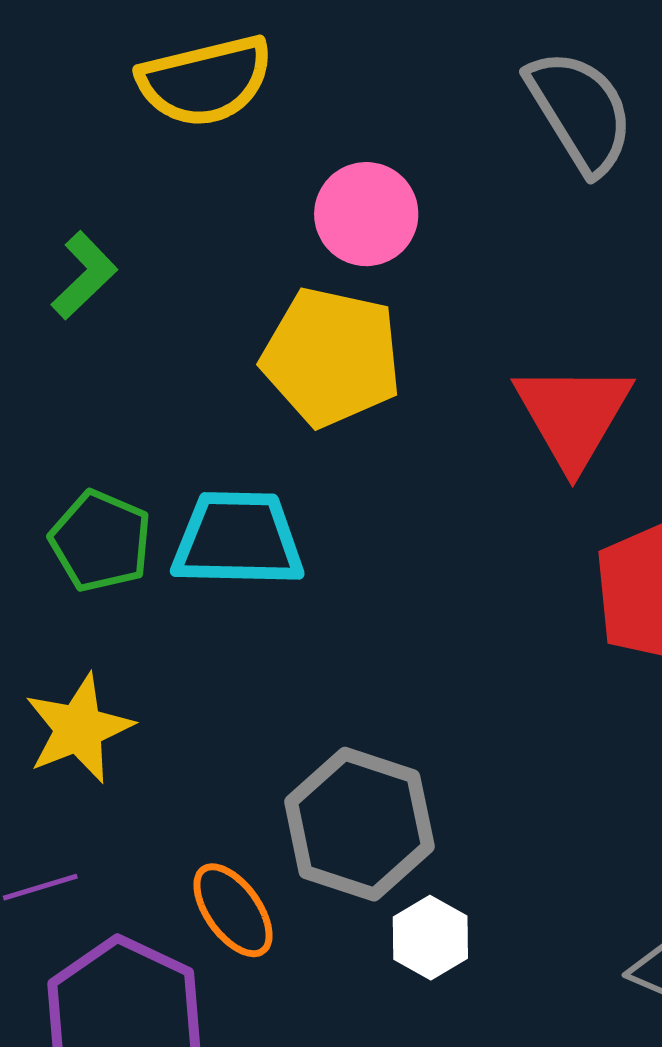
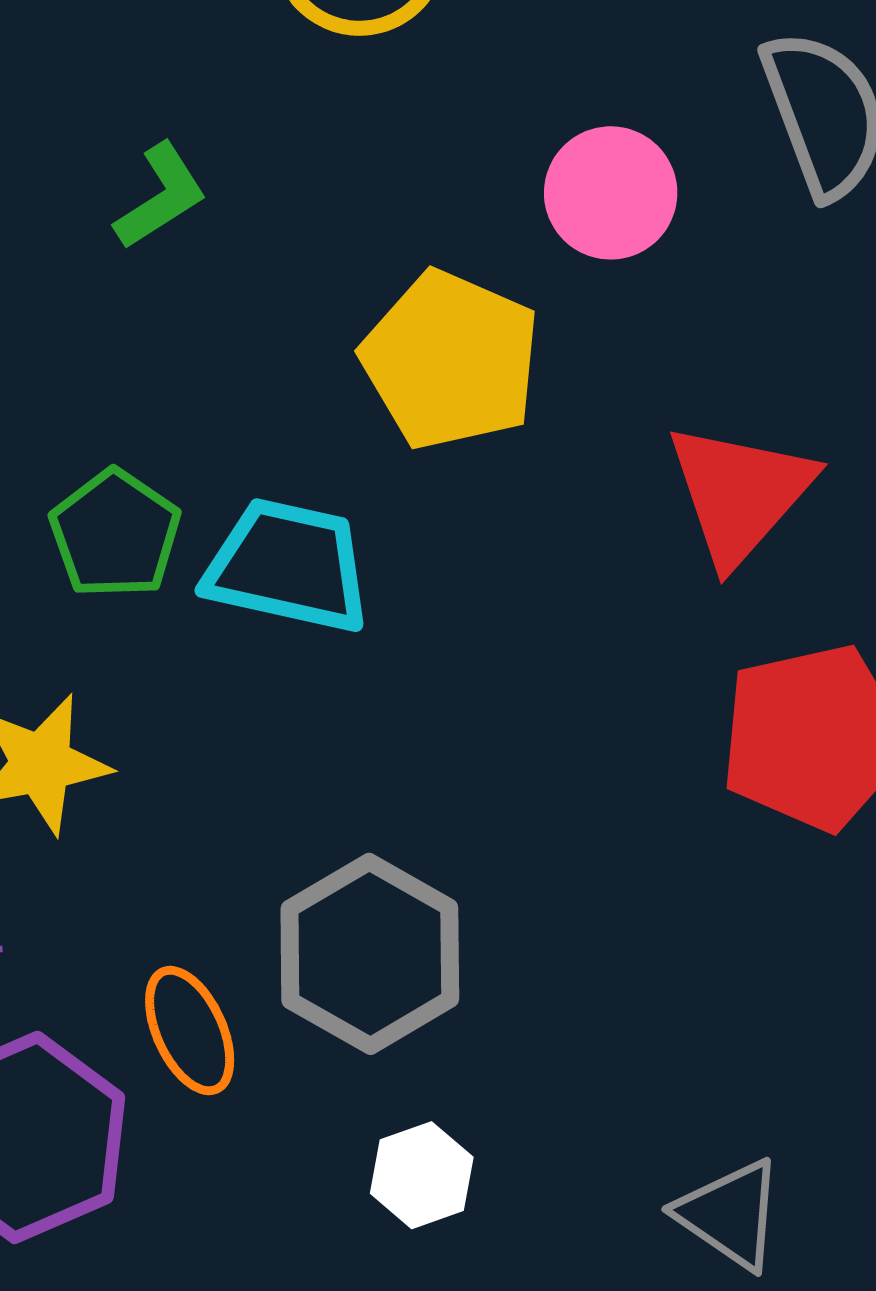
pink circle: (366, 214) -> (611, 193), moved
white hexagon: (430, 938) -> (422, 1175), moved

